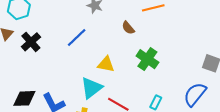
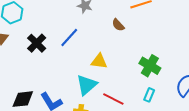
black cross: (31, 42) -> (37, 43), moved
green cross: (147, 59) -> (150, 66), moved

